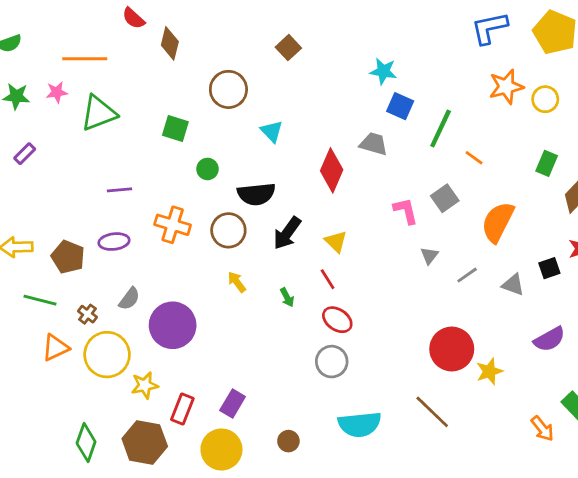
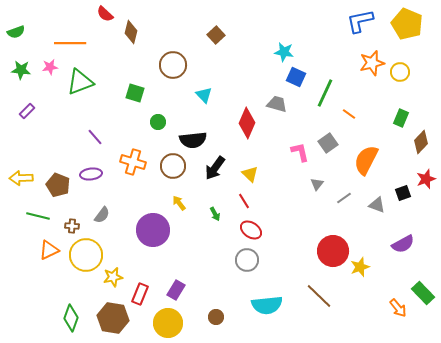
purple line: (120, 190) -> (95, 137), turned 54
brown cross: (87, 314) -> (72, 226), turned -32
purple circle: (173, 325) -> (153, 230), moved

